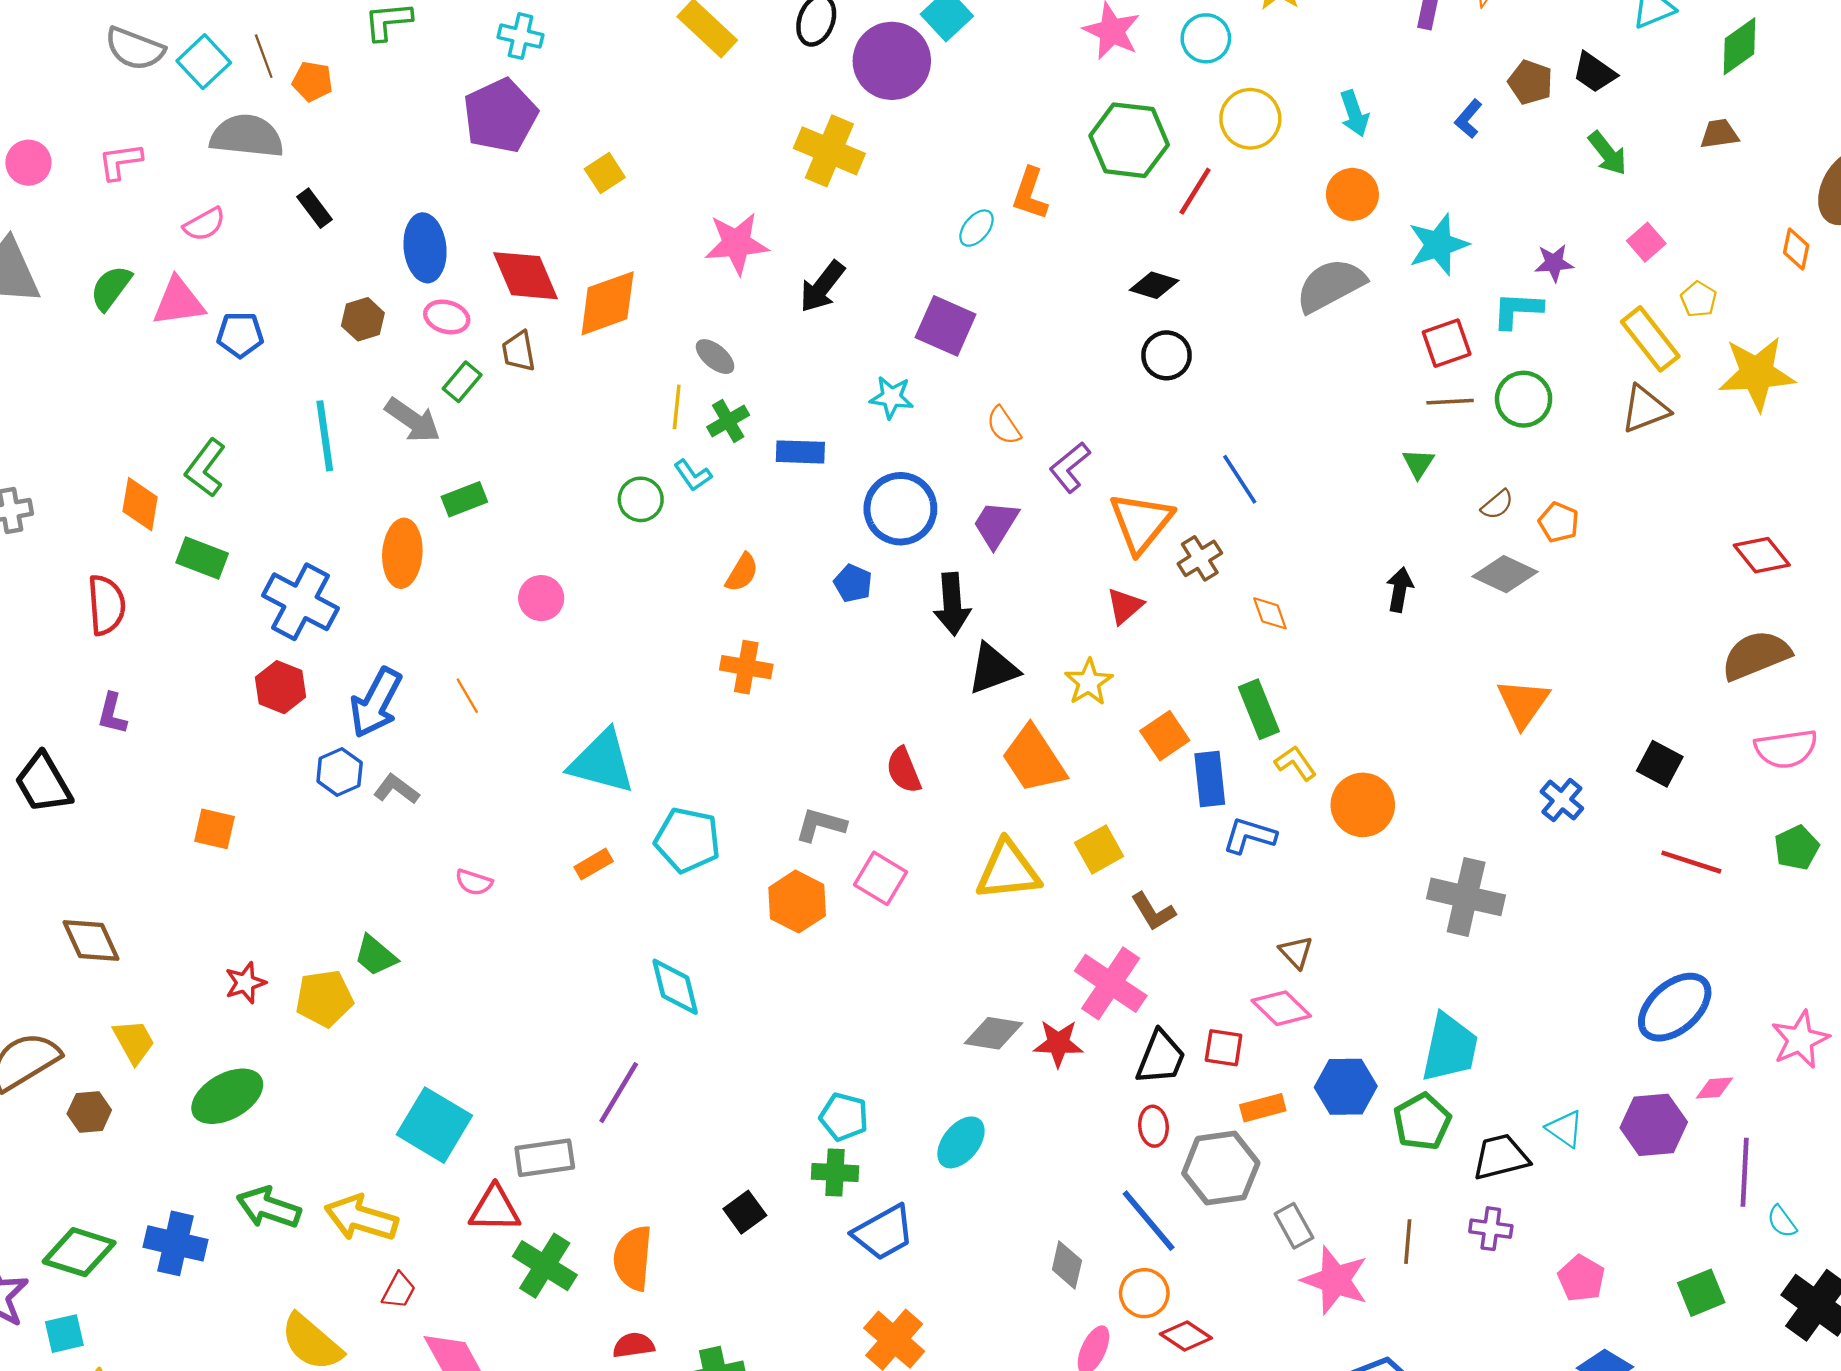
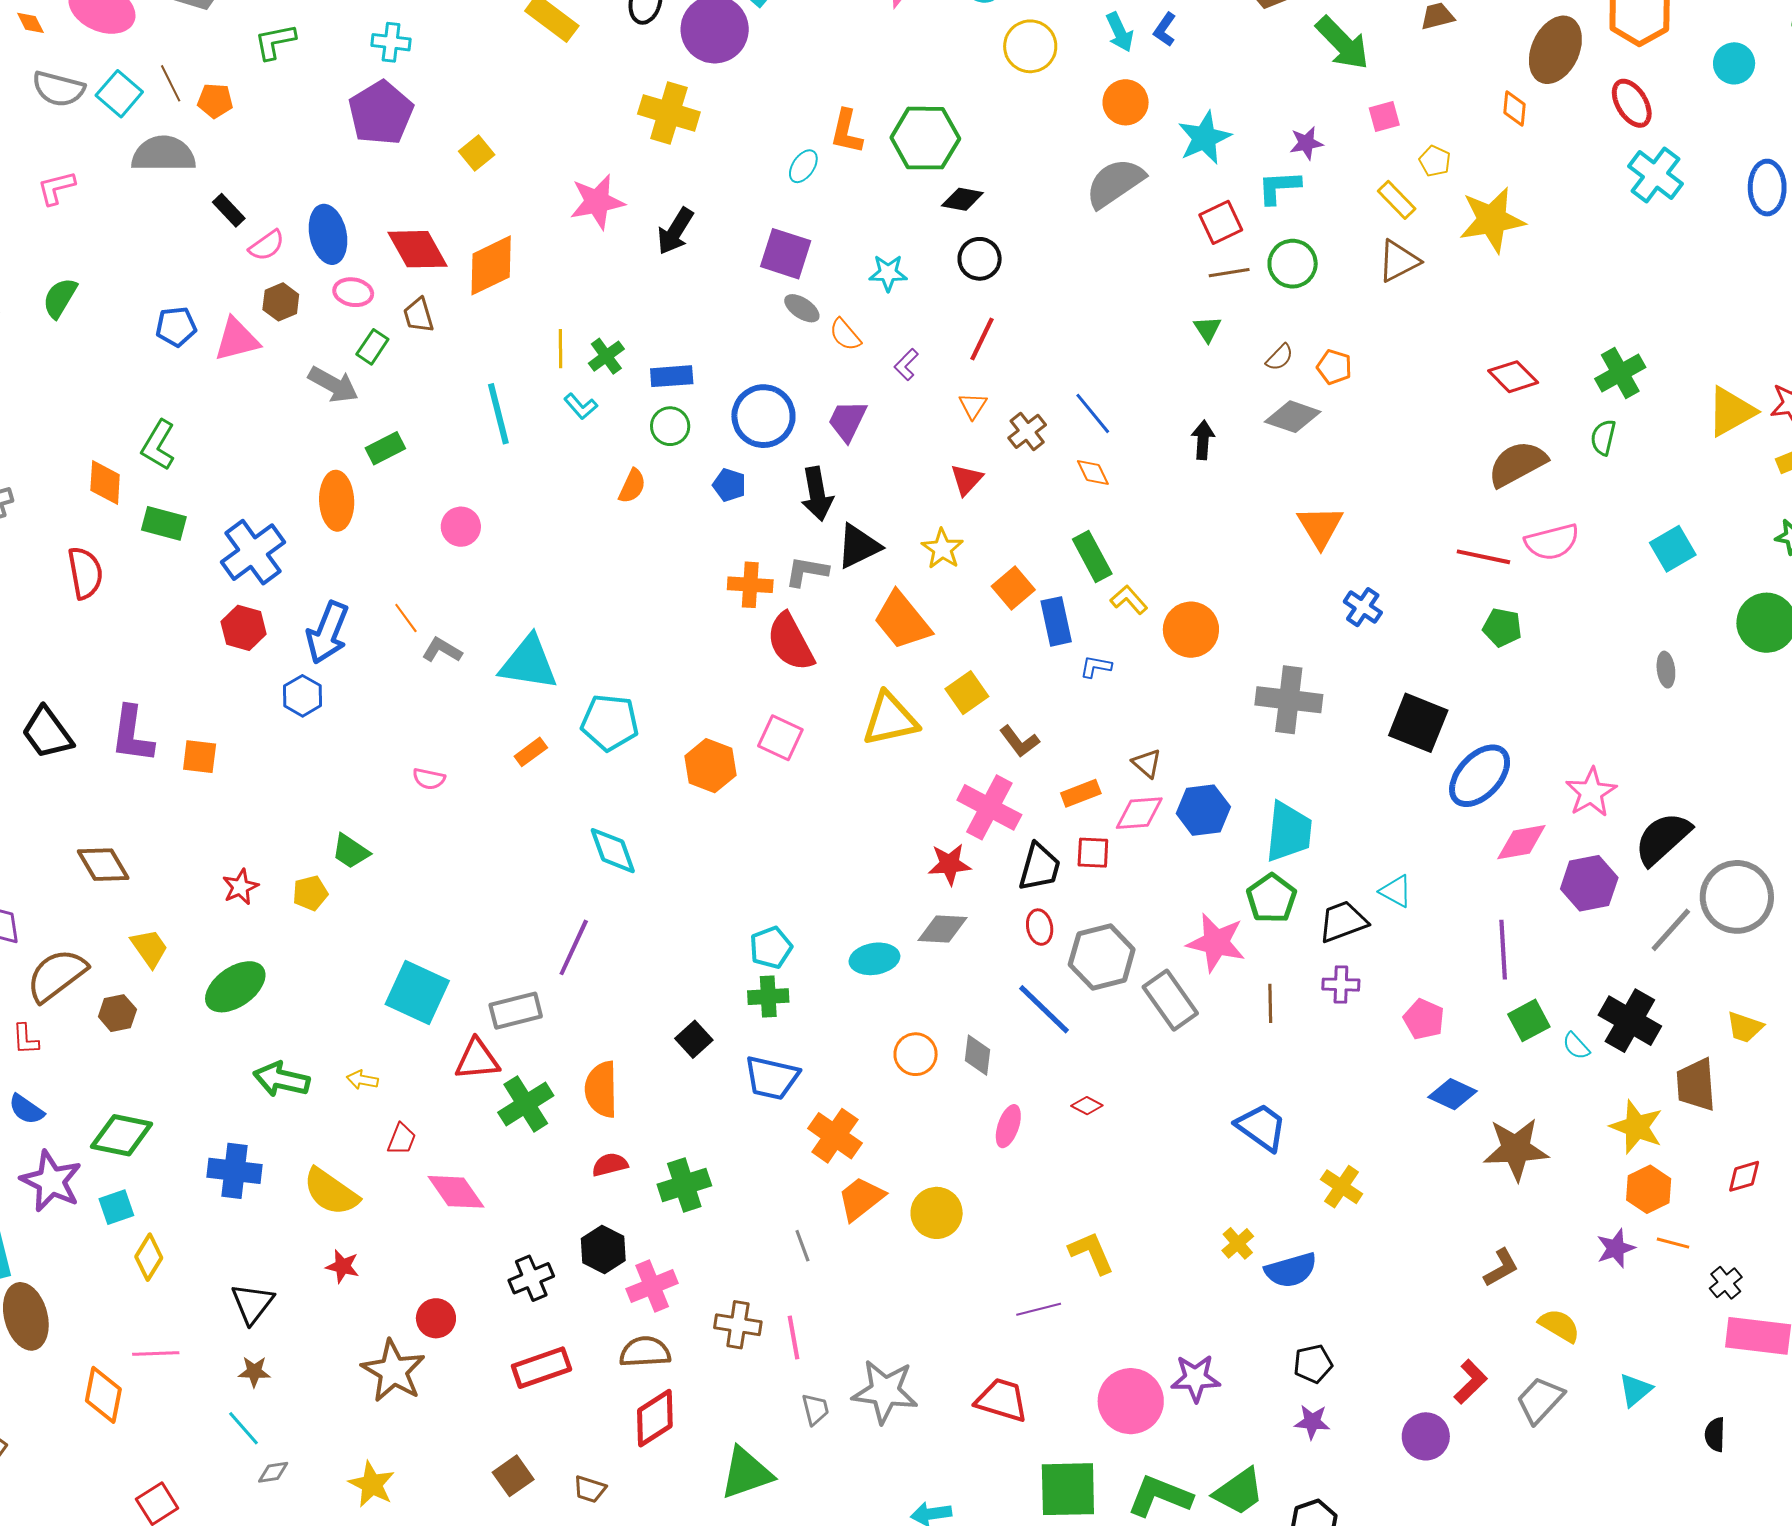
blue L-shape: (1468, 119) -> (1165, 30), moved
green hexagon: (1129, 140) -> (925, 138), moved
green arrow: (1608, 153) -> (1342, 43), size x1.5
red line: (1195, 191) -> (982, 339), moved
pink semicircle: (204, 224) -> (267, 245), moved
pink square: (1646, 242) -> (1384, 116), turned 32
pink triangle: (179, 302) -> (237, 340), moved
yellow rectangle: (1650, 339) -> (1397, 200), size x0.7
gray ellipse: (715, 357) -> (802, 308), moved
cyan star: (892, 397) -> (888, 273), moved
cyan line: (325, 436) -> (498, 414), moved
purple L-shape: (1070, 467) -> (906, 365), size x0.7
blue line: (1240, 479) -> (1093, 413), moved
green circle: (641, 499) -> (670, 426), moved
orange triangle: (1141, 522) -> (973, 406), size x0.5
blue cross: (300, 602) -> (253, 552), turned 32
orange cross: (746, 667) -> (750, 585), moved
purple L-shape: (112, 714) -> (132, 734), moved, size x1.6
black square: (1660, 764) -> (1418, 723), moved, size x1.5
red semicircle: (904, 770) -> (790, 642), size x1.5
gray L-shape: (396, 789) -> (442, 650), moved
gray L-shape: (821, 825) -> (807, 572), moved
blue L-shape: (1250, 836) -> (1096, 667), size x0.7
green pentagon: (1797, 848) -> (1502, 627), moved, turned -30
red line: (1691, 862) -> (1483, 557), moved
yellow pentagon: (324, 998) -> (310, 893), size x0.7
pink diamond: (1281, 1008) -> (1139, 813), turned -42
gray diamond: (994, 1033) -> (942, 929), moved
blue hexagon: (1346, 1087) -> (1203, 810), moved
pink diamond: (1714, 1088) -> (1521, 842), size x1.6
orange rectangle: (1263, 1108) -> (1081, 793), moved
cyan pentagon: (844, 1117) -> (771, 948), turned -30
purple hexagon: (1654, 1125) -> (1589, 883), moved
cyan ellipse: (961, 1142) -> (874, 959), turned 48
purple line: (1745, 1172) -> (1503, 950), moved
yellow arrow: (361, 1218) -> (362, 1080), size x0.5
cyan semicircle: (1782, 1222) -> (1576, 1046), moved
gray rectangle: (1294, 1226) -> (1170, 1000), size x1.5
blue trapezoid: (884, 1233) -> (772, 1078), moved, turned 48
blue cross: (176, 1243) -> (235, 1171), moved
green cross: (545, 1266) -> (526, 1104), turned 32
pink star: (1335, 1280) -> (1216, 943), moved
orange circle: (1144, 1293) -> (916, 1054), moved
red diamond: (1186, 1336) -> (1087, 1106), size x0.7

